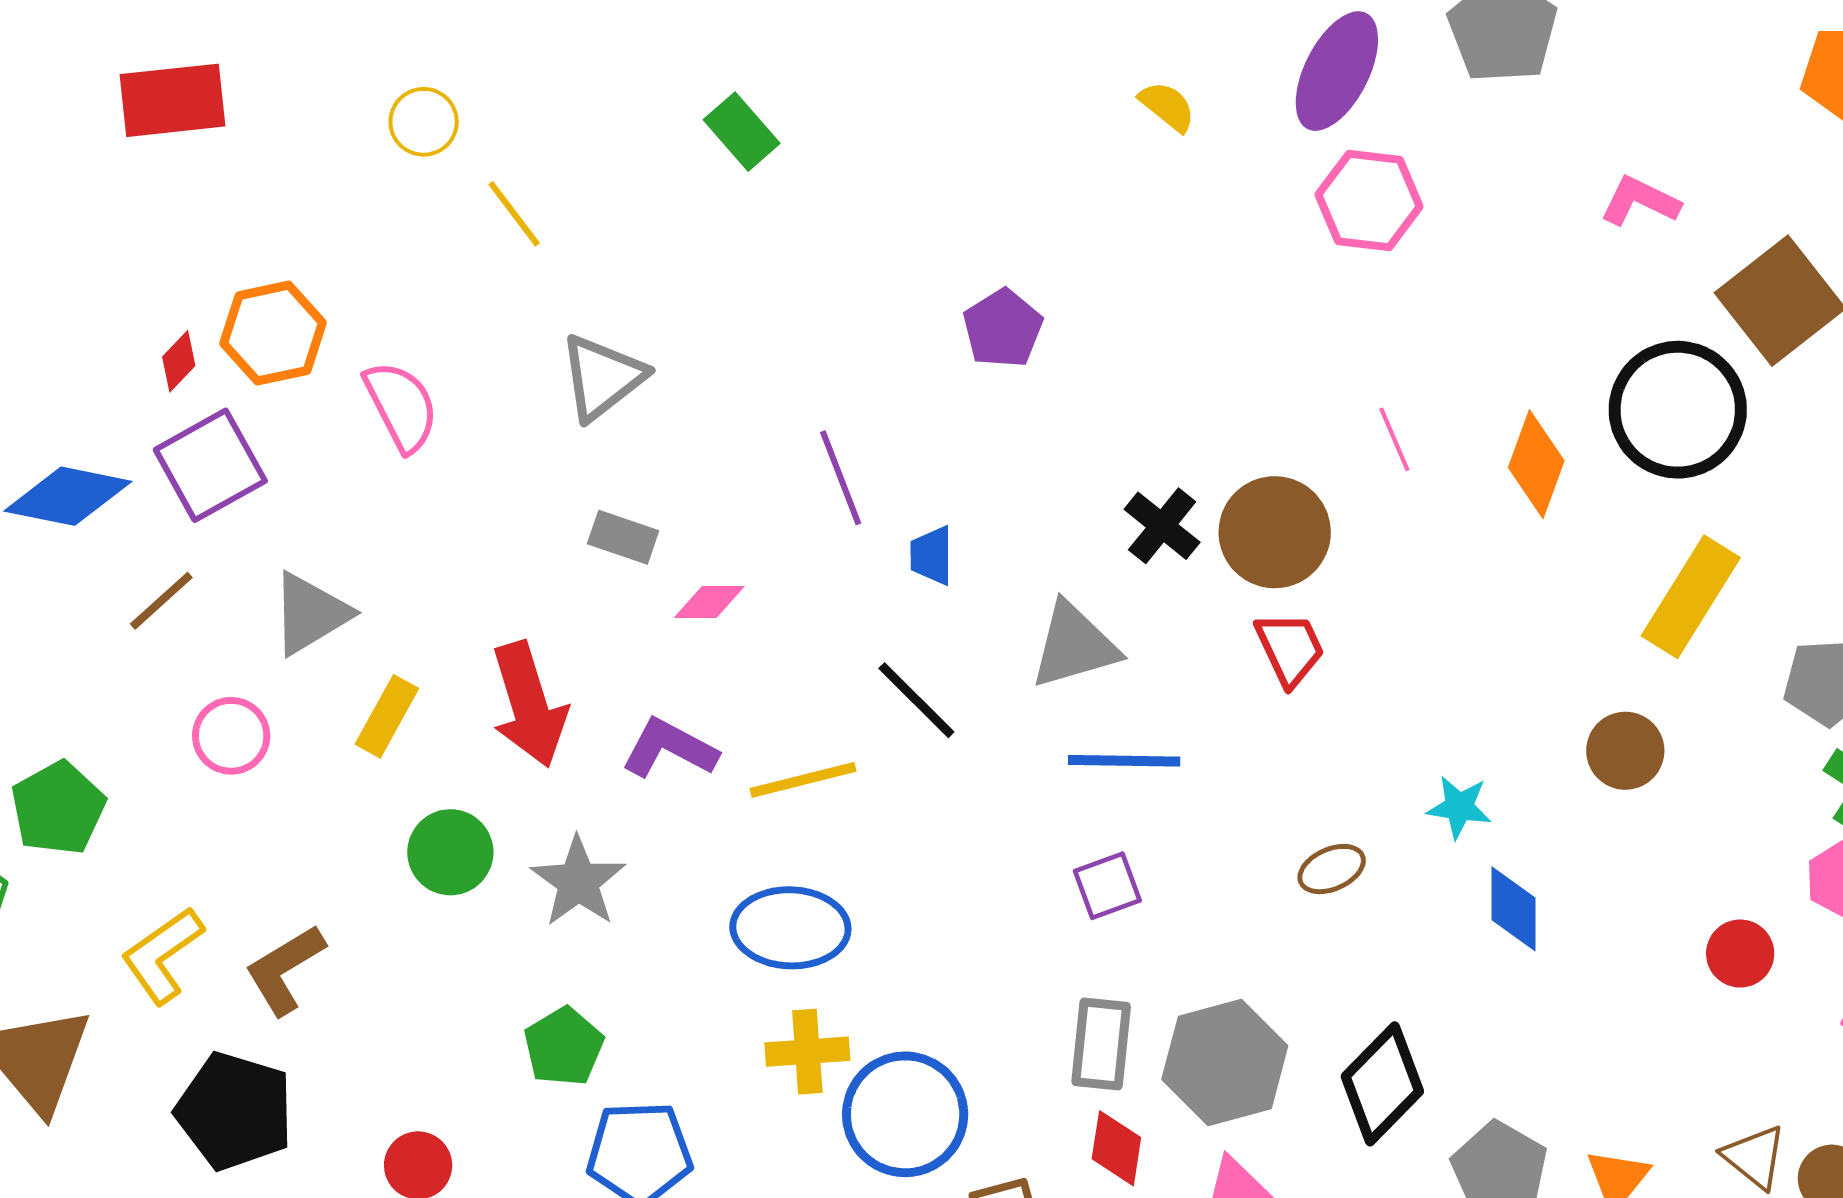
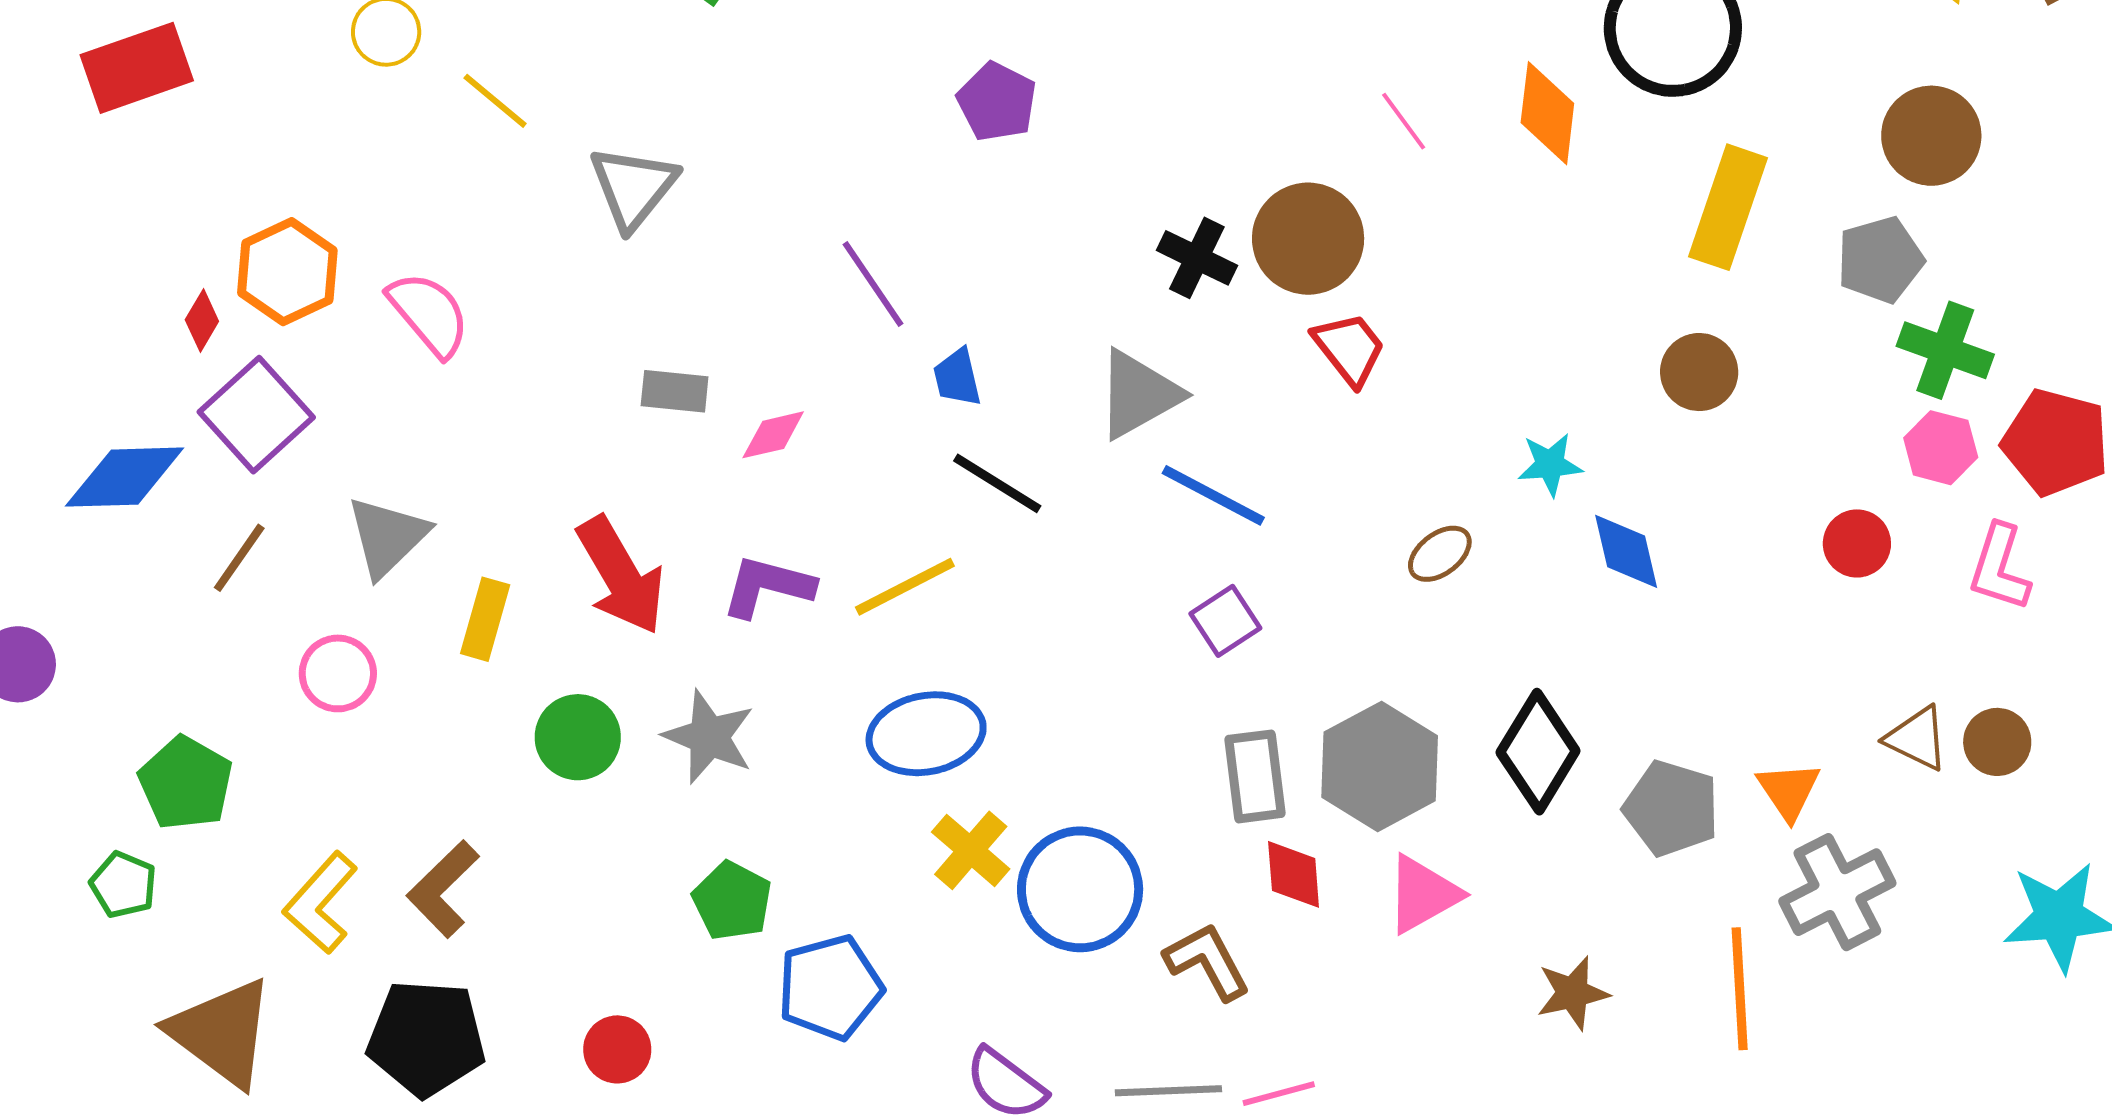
gray triangle: (602, 377) -> (633, 187), moved
blue trapezoid: (932, 556) -> (957, 377), moved
blue line: (1124, 761) -> (1213, 495), turned 40
yellow cross: (807, 1052) -> (971, 850), turned -32

